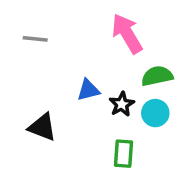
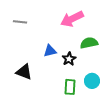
pink arrow: (127, 34) -> (72, 19), turned -85
cyan circle: (155, 113) -> (92, 81), moved

